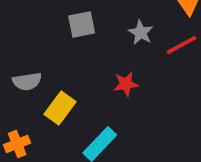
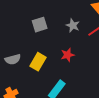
yellow rectangle: (60, 108) -> (38, 62), moved

